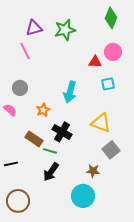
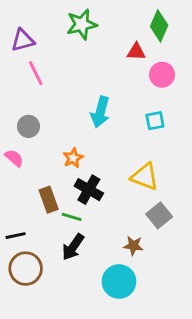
purple triangle: (34, 28) -> (23, 40), moved
green star: (65, 30) -> (82, 24), moved
red triangle: (95, 62) -> (136, 52), moved
cyan arrow: (70, 92) -> (100, 112), moved
orange star: (43, 110) -> (73, 158), moved
brown rectangle: (34, 139) -> (49, 200), turned 36
brown circle: (18, 201) -> (26, 269), moved

